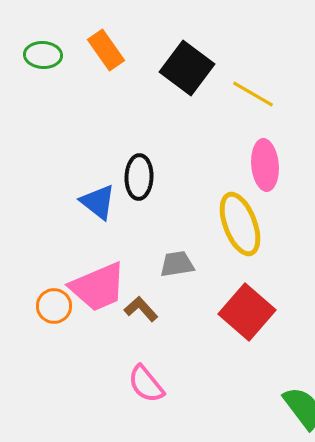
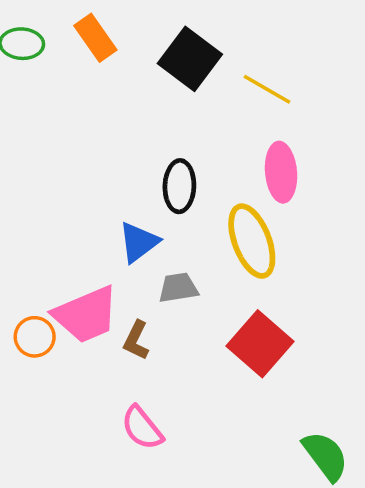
black ellipse: (139, 177) -> (179, 186), moved
blue triangle: (98, 202) -> (139, 242), moved, turned 45
brown L-shape: (141, 309) -> (136, 340), turned -112

